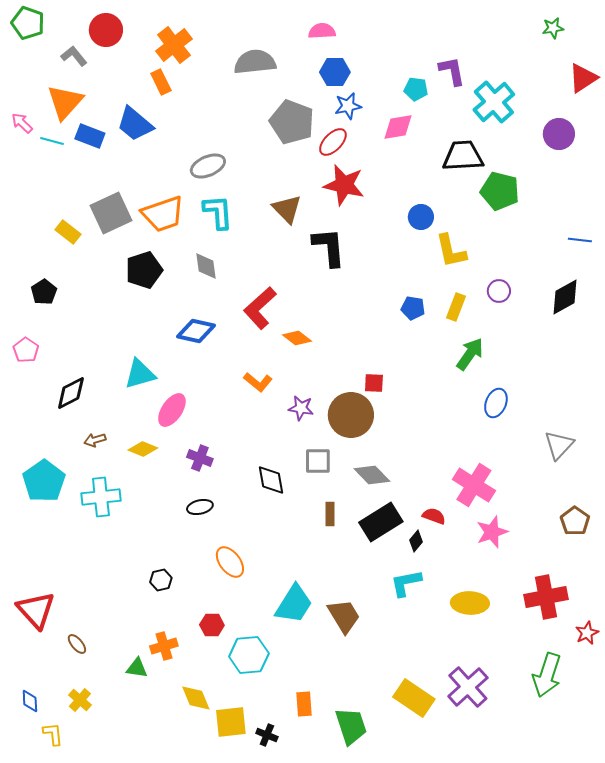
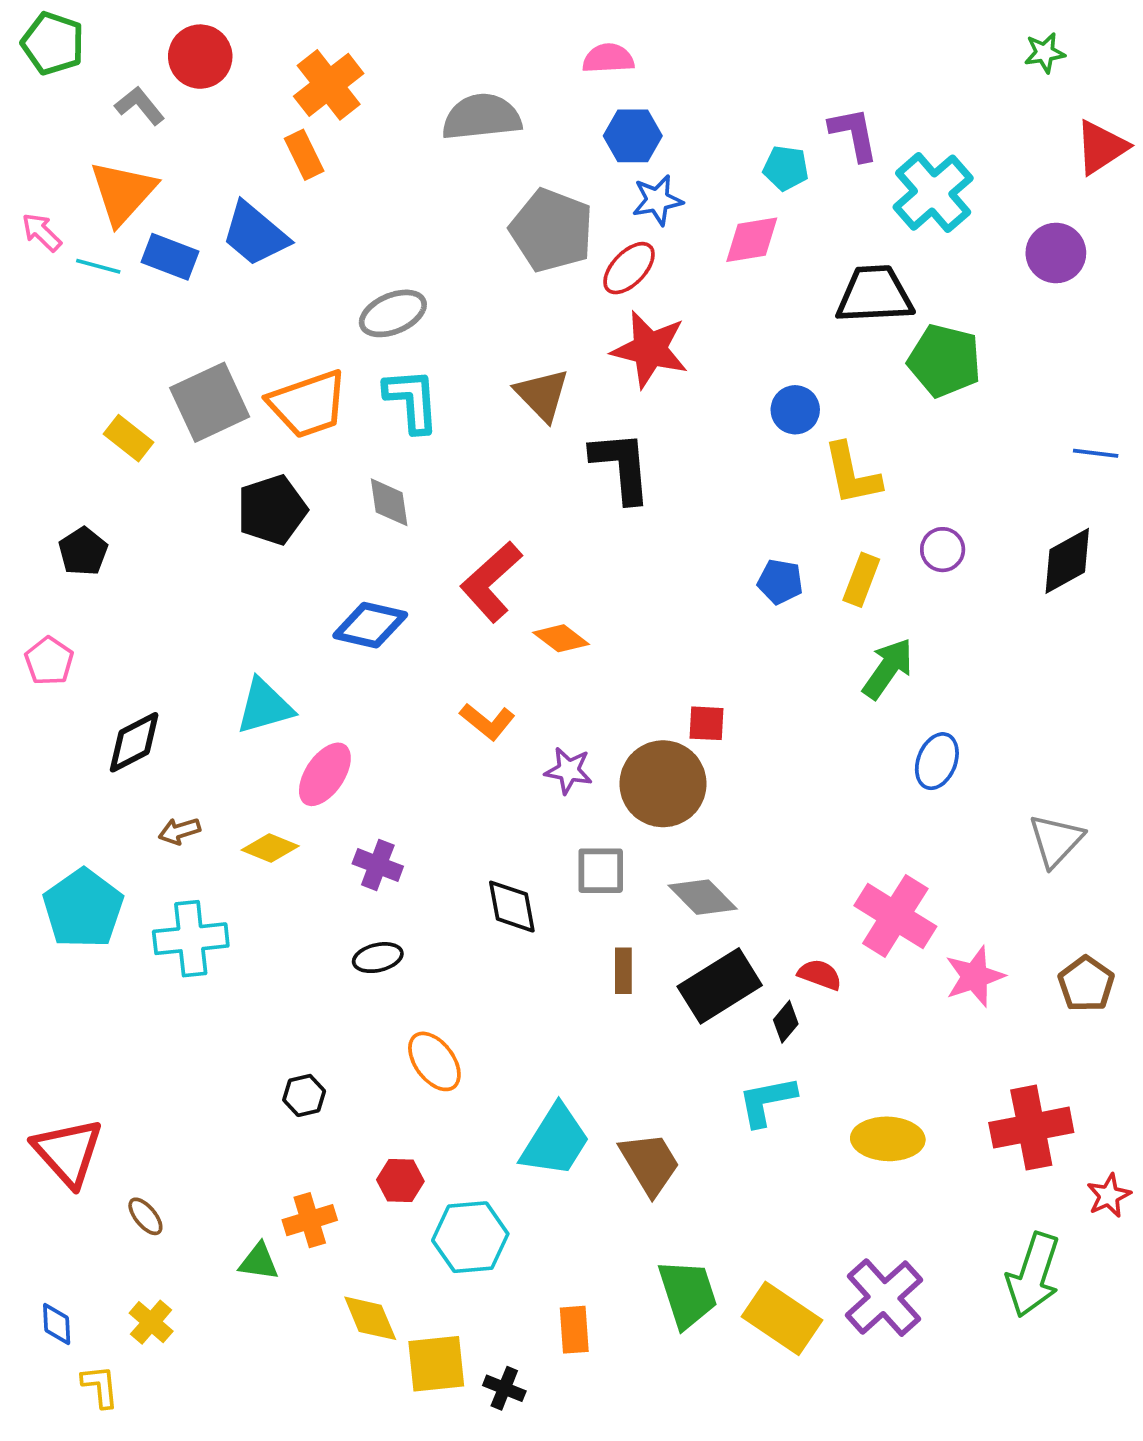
pink star: (492, 532) -> (975, 976), moved
green trapezoid: (351, 726) -> (688, 1294), moved

